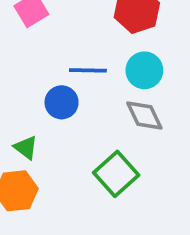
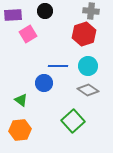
gray diamond: (144, 116) -> (88, 90), turned -30
green triangle: (26, 148) -> (21, 100), moved

